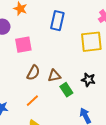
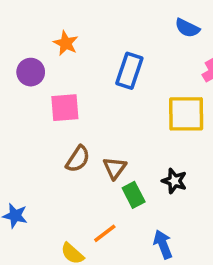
brown triangle: (54, 76) -> (115, 168), turned -48
orange line: (32, 101) -> (105, 233), moved

